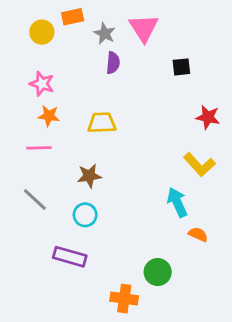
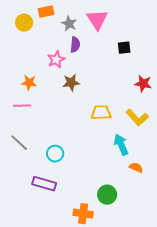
pink star: (42, 84) -> (56, 60), moved, turned 30
yellow trapezoid: (102, 123) -> (101, 113), moved
brown star: (89, 176) -> (71, 83), moved

